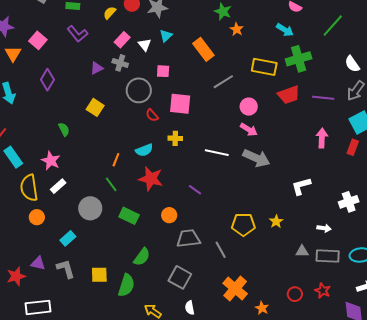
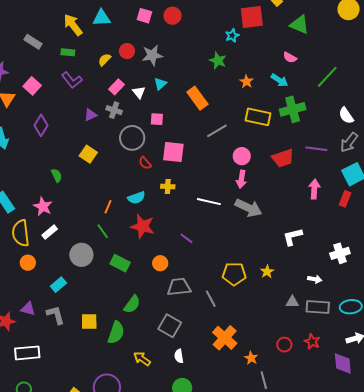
orange star: (237, 29) -> (246, 82), moved
red trapezoid: (289, 95) -> (283, 158), moved
pink arrow: (249, 130) -> (241, 179), turned 66

